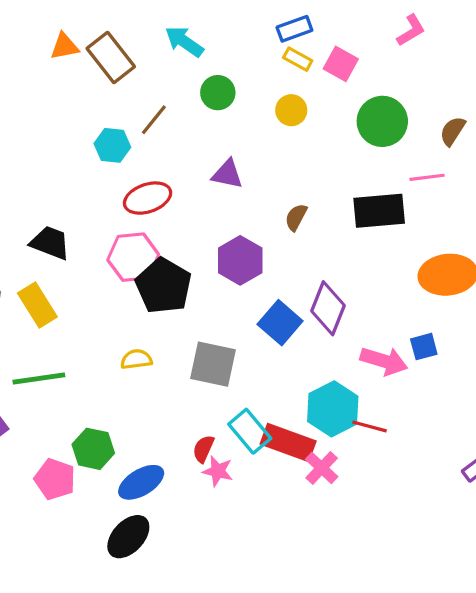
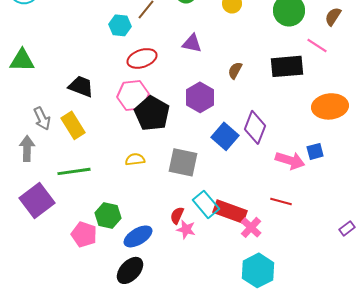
pink line: (427, 177) -> (317, 45), turned 40
cyan hexagon: (333, 409) -> (258, 270), moved

